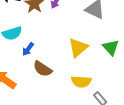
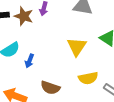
brown semicircle: (43, 69) -> (50, 88), moved

